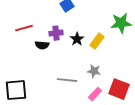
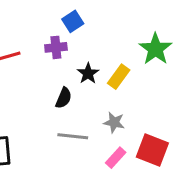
green star: (121, 23) -> (155, 49), turned -30
purple cross: (56, 33) -> (56, 47), moved
black semicircle: (42, 45) -> (64, 98), moved, turned -72

